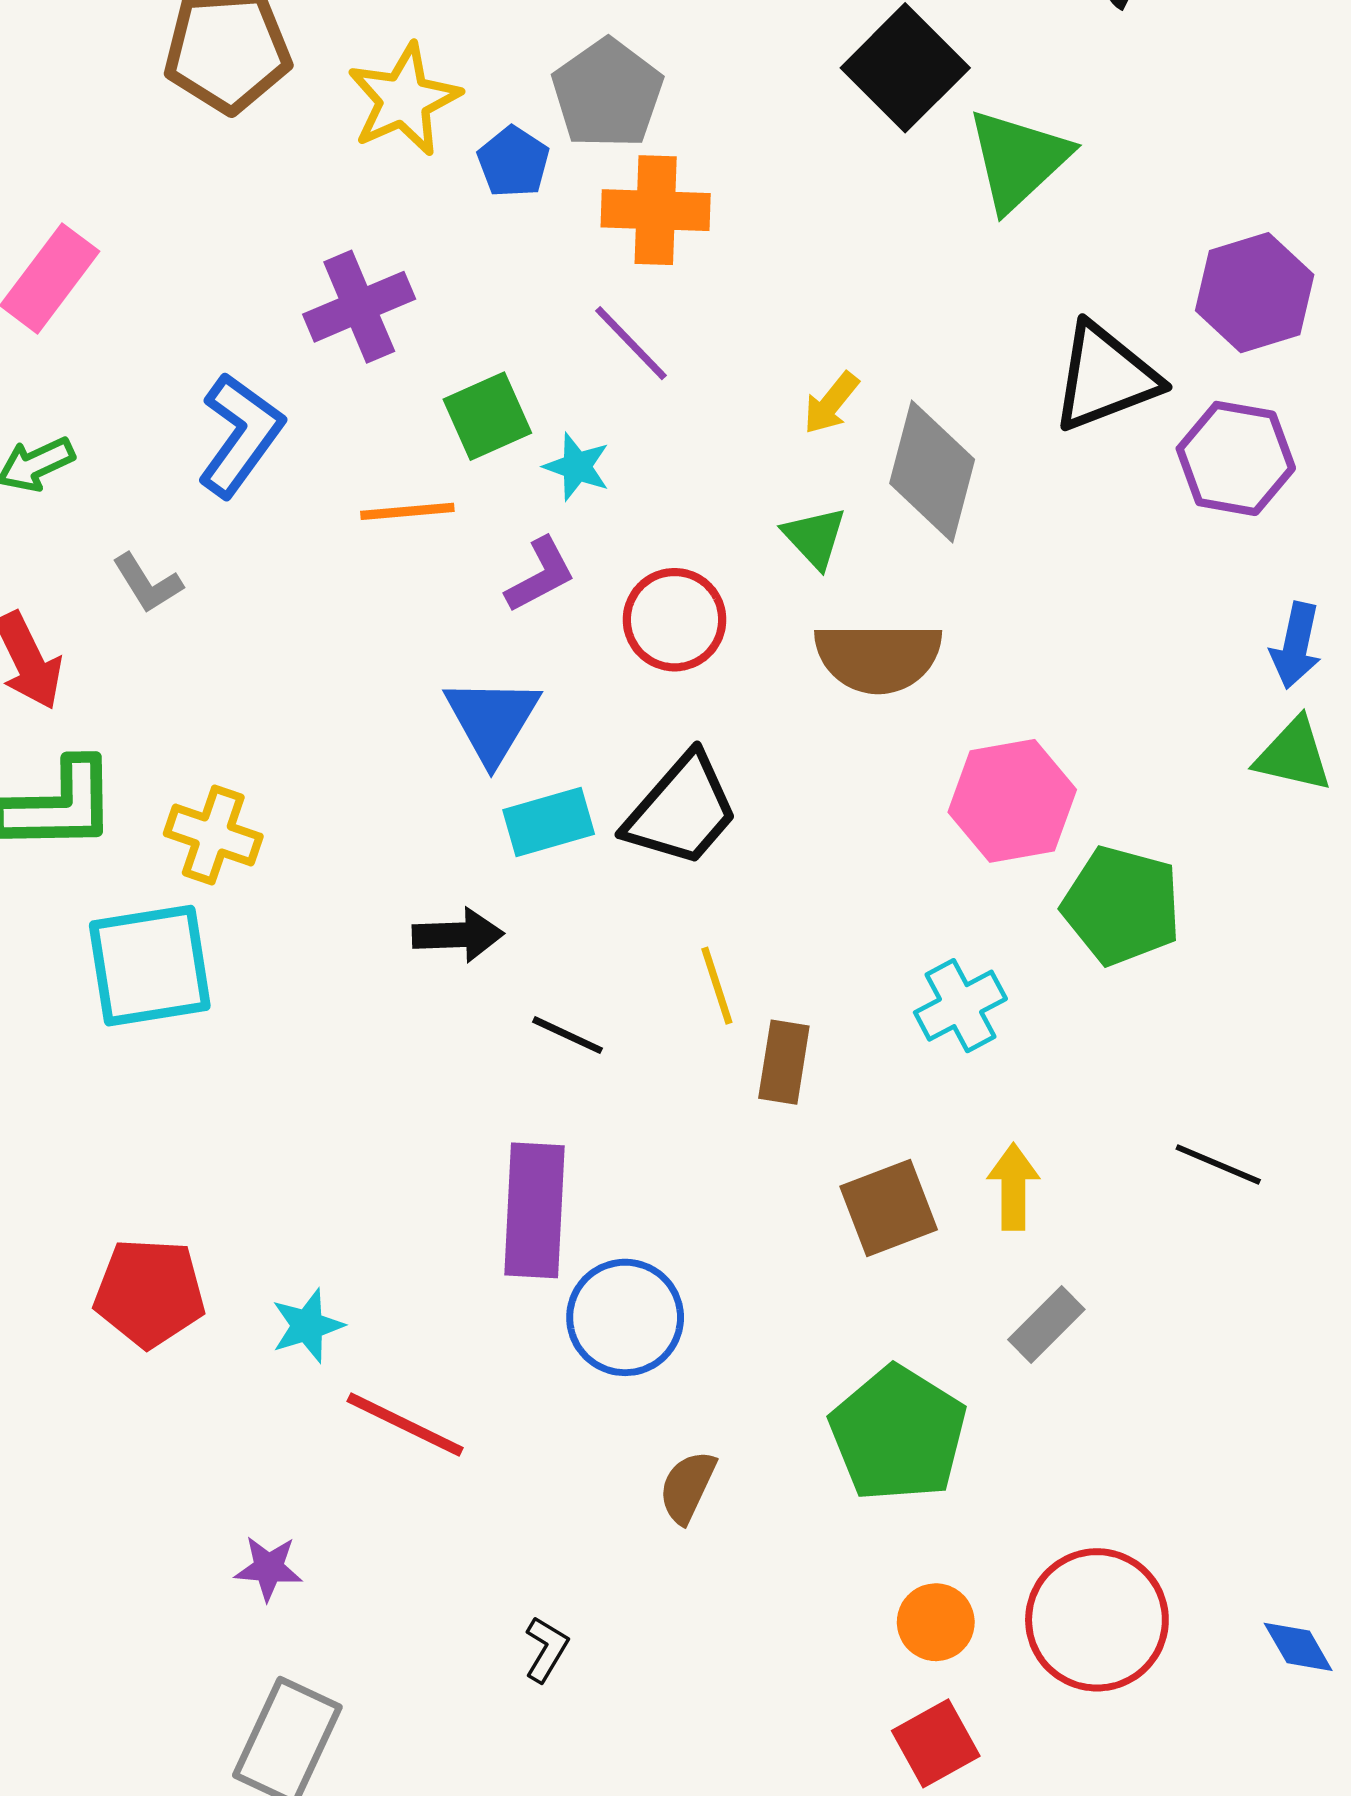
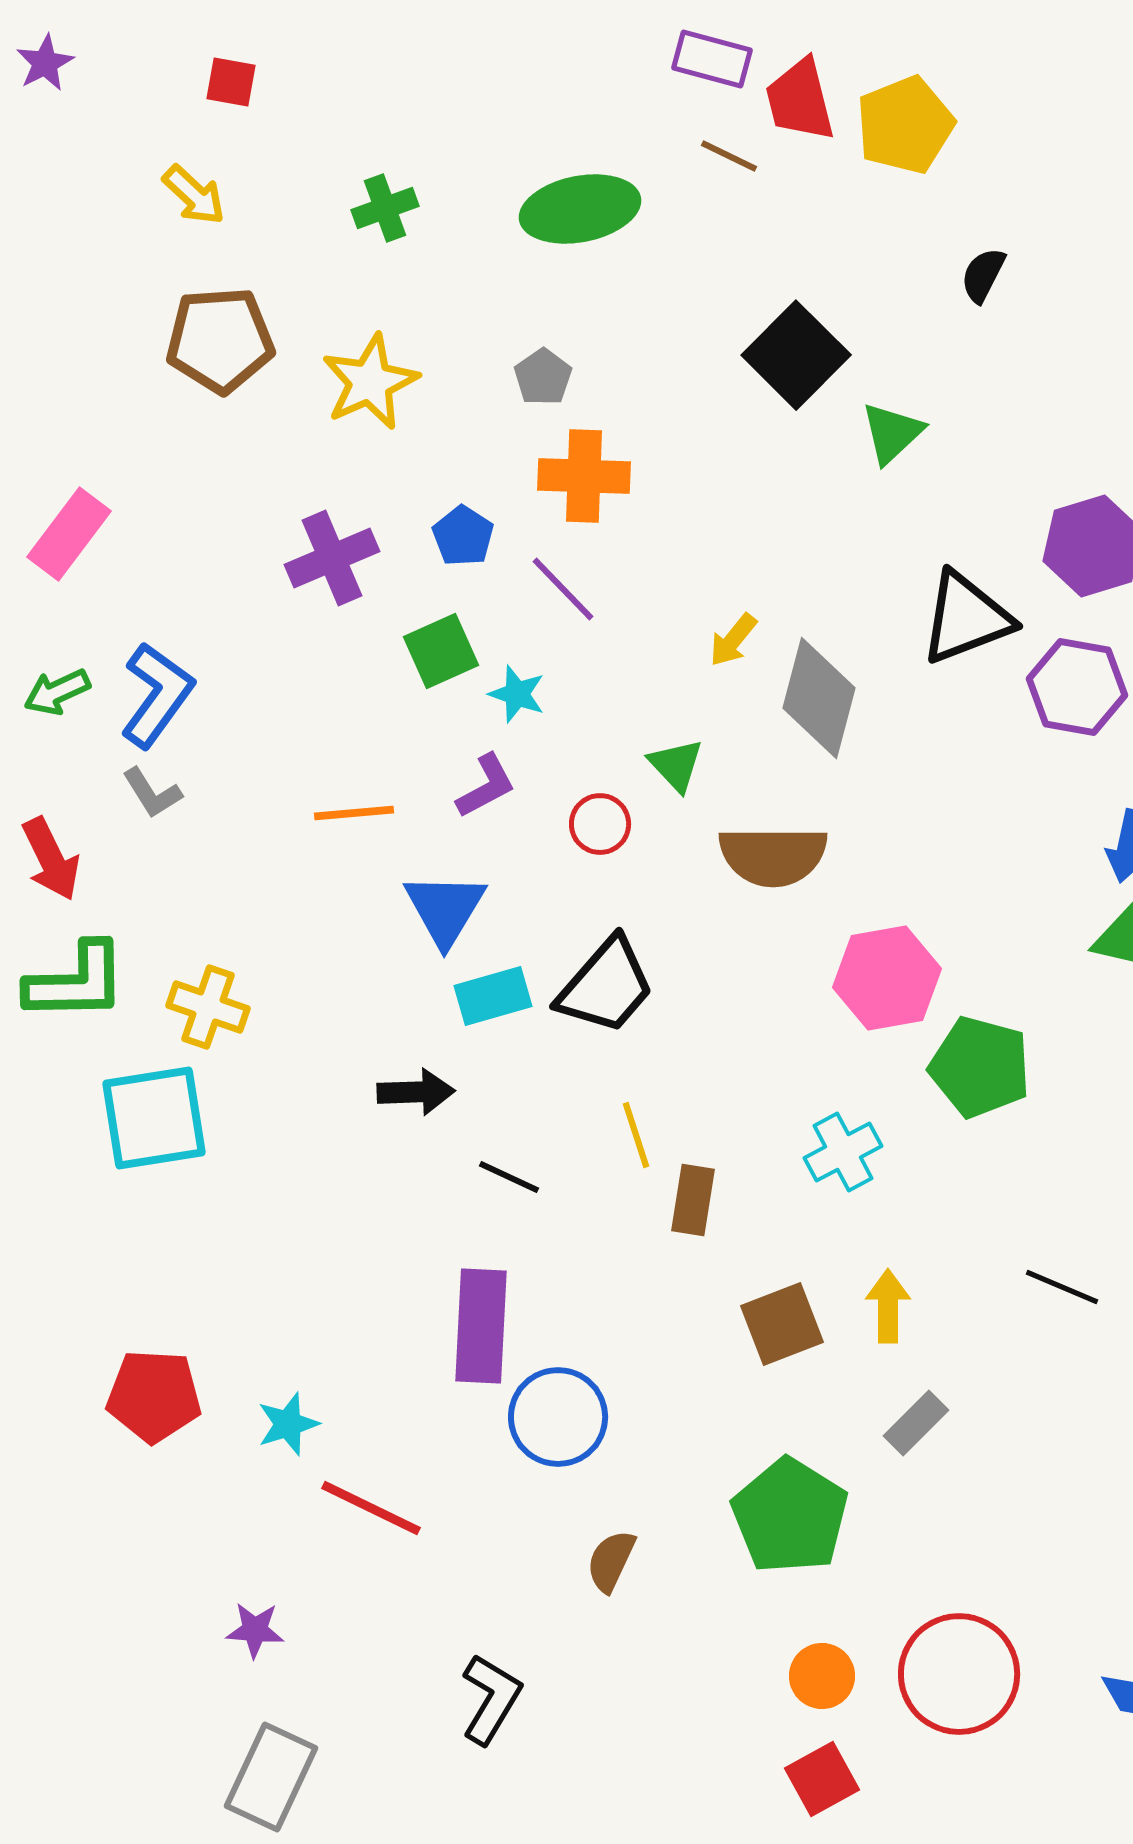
gray pentagon: (607, 94) -> (543, 377), size x0.6
green triangle: (1018, 160) -> (892, 433), size x0.7
blue pentagon: (513, 162) -> (463, 536), moved
blue L-shape: (240, 435) -> (157, 695), moved
orange line: (407, 511) -> (354, 813), moved
green triangle: (815, 537) -> (676, 765), moved
red circle: (675, 620) -> (600, 824), size x0.7
black L-shape: (546, 1649) -> (491, 1699), size x1.6

